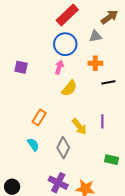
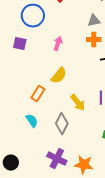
gray triangle: (95, 36) -> (94, 21), moved
blue circle: (65, 44) -> (33, 16), moved
yellow semicircle: (69, 88) -> (59, 76), moved

